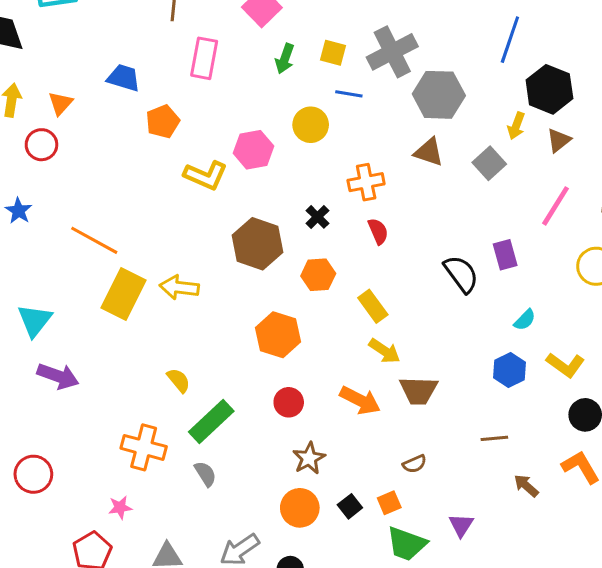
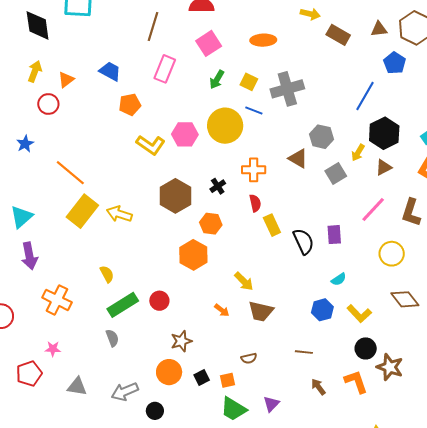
gray hexagon: (439, 95) -> (321, 137), moved, size x0.7
yellow circle: (311, 125) -> (225, 126), size x1.5
yellow rectangle: (373, 306) -> (272, 225), moved
orange hexagon: (278, 335) -> (193, 255), moved
purple arrow: (58, 376) -> (29, 256), turned 48
orange arrow: (360, 400) -> (222, 310), size x0.6
red circle: (289, 402) -> (159, 301), moved
orange cross: (144, 447) -> (57, 300), moved

